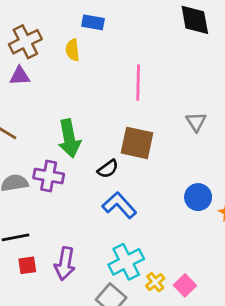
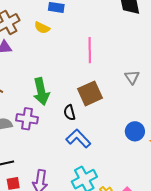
yellow semicircle: (73, 50) -> (42, 28), turned -56
brown square: (137, 143) -> (90, 93), turned -35
black semicircle: (108, 169) -> (70, 113), turned 112

